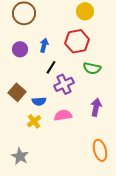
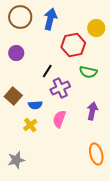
yellow circle: (85, 11) -> (96, 28), moved
blue arrow: (44, 45) -> (50, 19), moved, size x1.5
pink semicircle: (63, 115) -> (59, 119), turned -60
gray star: (20, 156) -> (16, 160), turned 30

